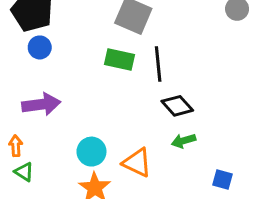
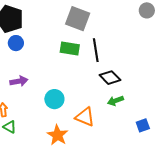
purple arrow: (41, 104) -> (19, 81), size x0.7
cyan circle: (91, 152) -> (54, 99), moved
blue square: (222, 180) -> (143, 125), turned -32

